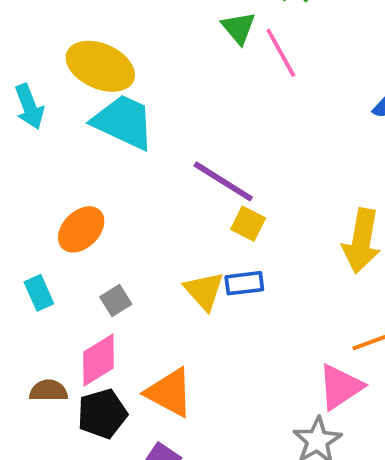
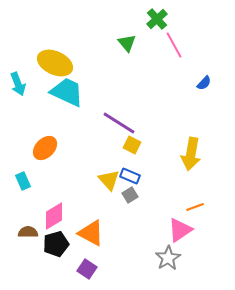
pink line: (281, 53) -> (174, 45), moved
blue rectangle: (244, 283) -> (130, 176), turned 30
gray square: (116, 300) -> (130, 195), moved

